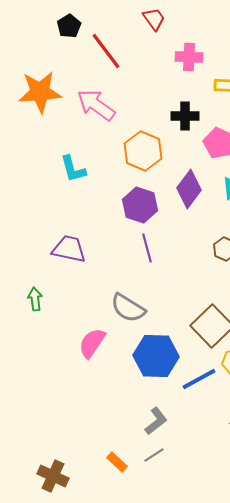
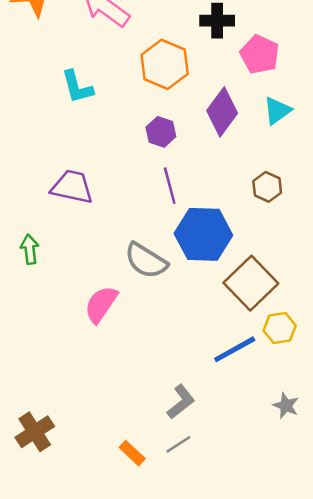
purple hexagon: (140, 205) -> (161, 132), size x0.7
blue hexagon: (156, 356) -> (203, 234), moved
brown cross: (53, 476) -> (35, 432), moved, turned 32

